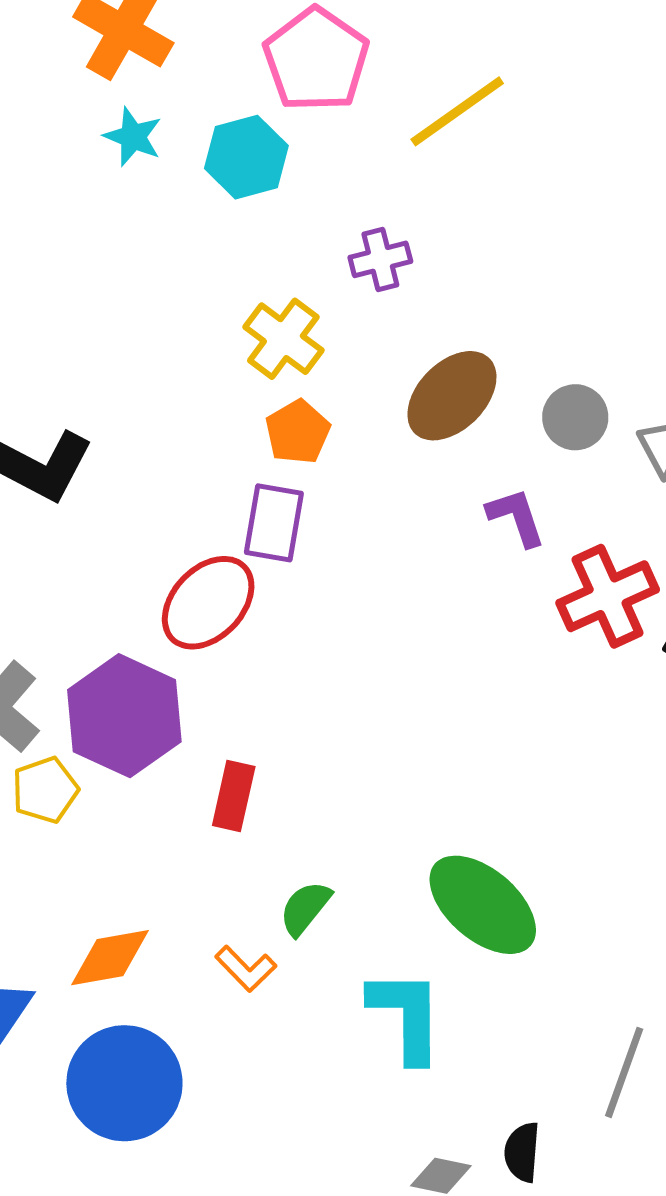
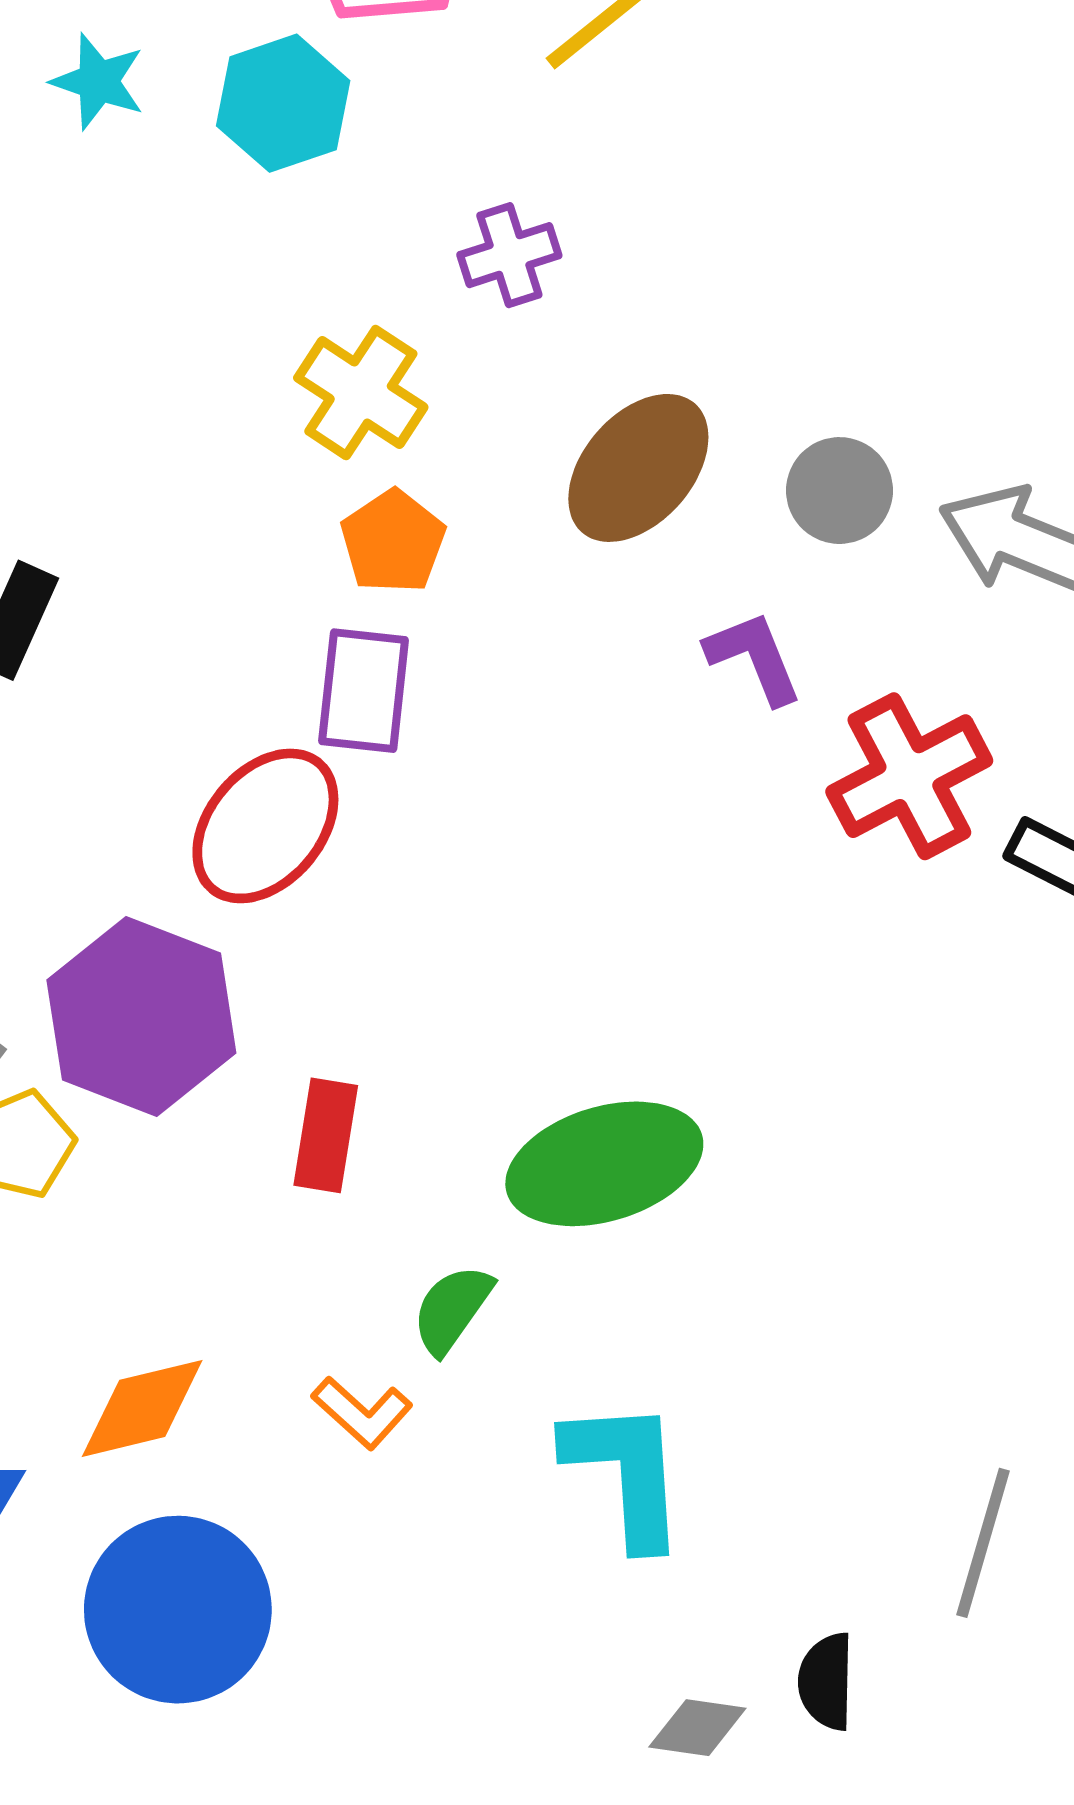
green ellipse: (483, 905) -> (604, 1164), moved, turned -54

